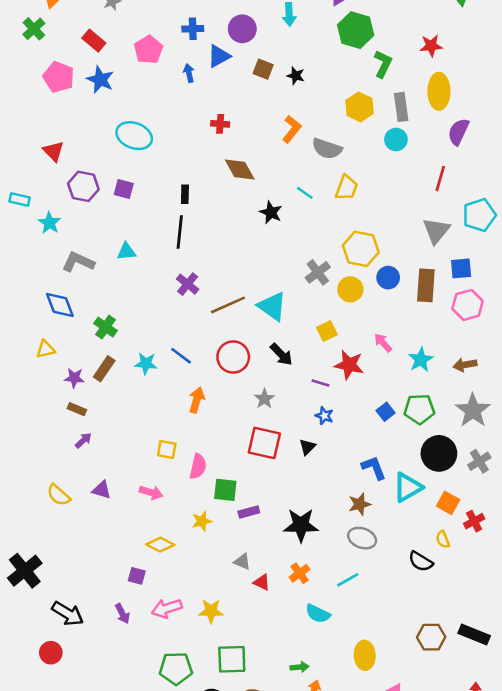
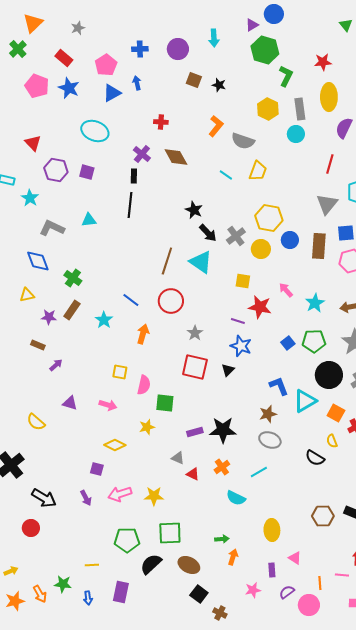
blue triangle: (219, 56) -> (112, 93), moved
black star: (271, 212) -> (194, 210), moved
purple cross: (188, 284) -> (142, 154), moved
brown line: (228, 305) -> (167, 261), turned -48
yellow square: (327, 331) -> (243, 281), turned 35
black arrow: (281, 354) -> (208, 233), moved
cyan star: (146, 364) -> (104, 320), moved, turned 30
brown rectangle: (77, 409) -> (38, 345), moved
blue star: (324, 416) -> (241, 346), size x1.5
yellow semicircle: (59, 495) -> (36, 422), moved
purple rectangle: (249, 512) -> (195, 432), moved

